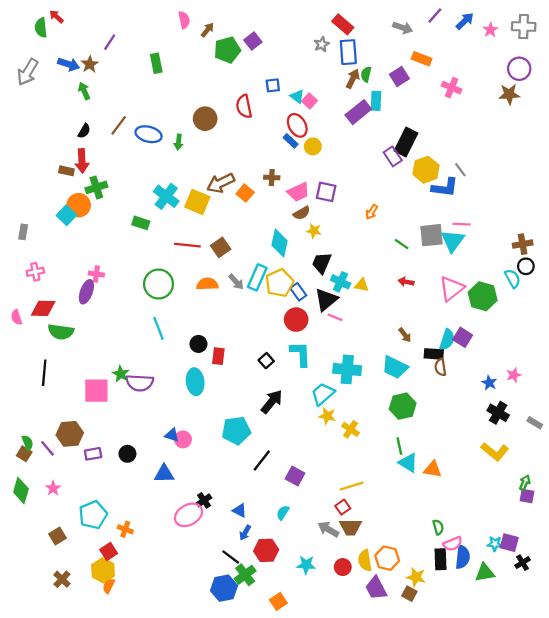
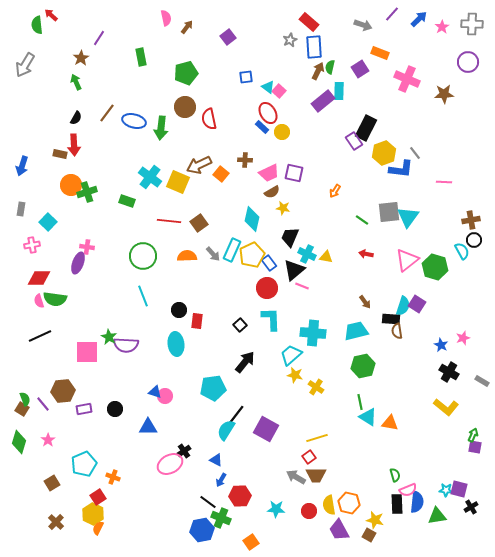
green pentagon: (227, 50) -> (186, 73), moved
blue arrow: (69, 64) -> (22, 166), moved, turned 90
pink cross: (452, 88) -> (407, 79), size x1.4
brown star: (509, 94) -> (444, 94), moved
red semicircle: (244, 106) -> (209, 119), moved
green arrow: (179, 142) -> (161, 128), size x1.6
green cross: (96, 187) -> (87, 192), moved
cyan square: (66, 215) -> (48, 222), moved
pink line: (462, 224) -> (444, 182), moved
pink semicircle: (16, 317) -> (39, 301), moved
cyan trapezoid: (395, 367) -> (356, 331), turned 140
black line: (44, 373) -> (40, 336), turned 60
purple square: (295, 476) -> (266, 429), size x1.4
cyan semicircle: (283, 513) -> (226, 430), moved, size x1.5
green cross: (245, 575) -> (221, 518), turned -30

